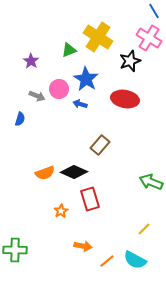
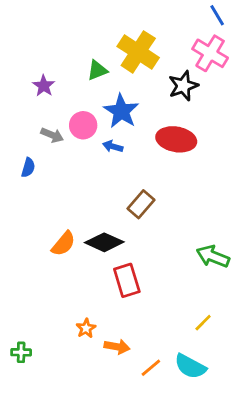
orange semicircle: (45, 173) -> (63, 244), turned -30
orange star: (61, 211) -> (86, 328), moved
green cross: (15, 250) -> (21, 352), size x0.6

